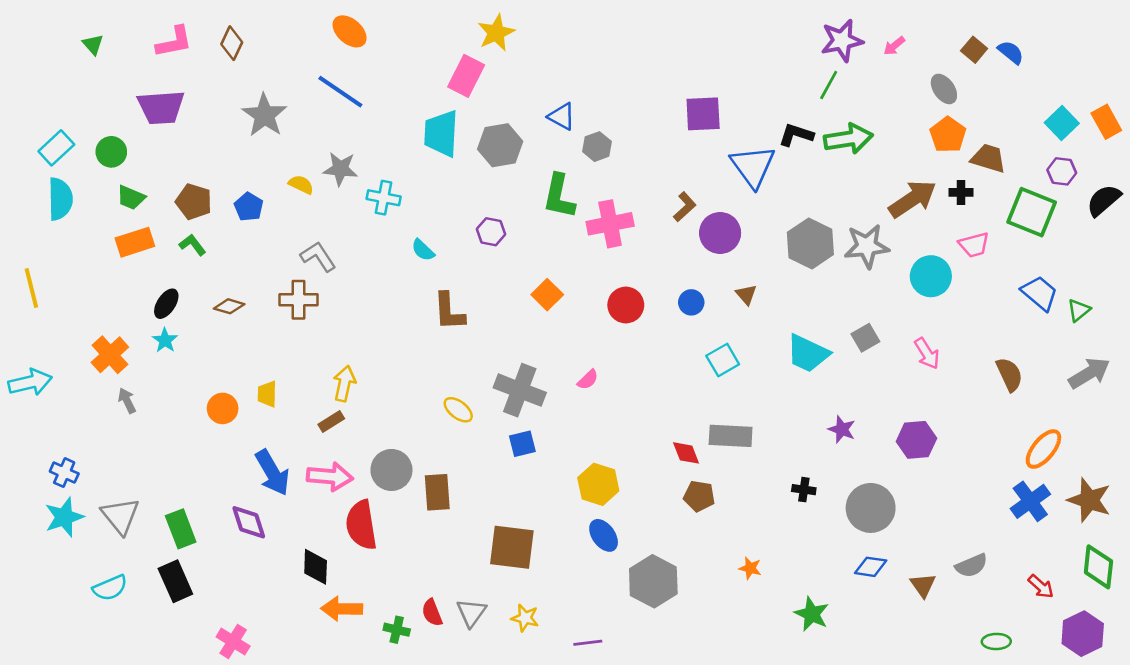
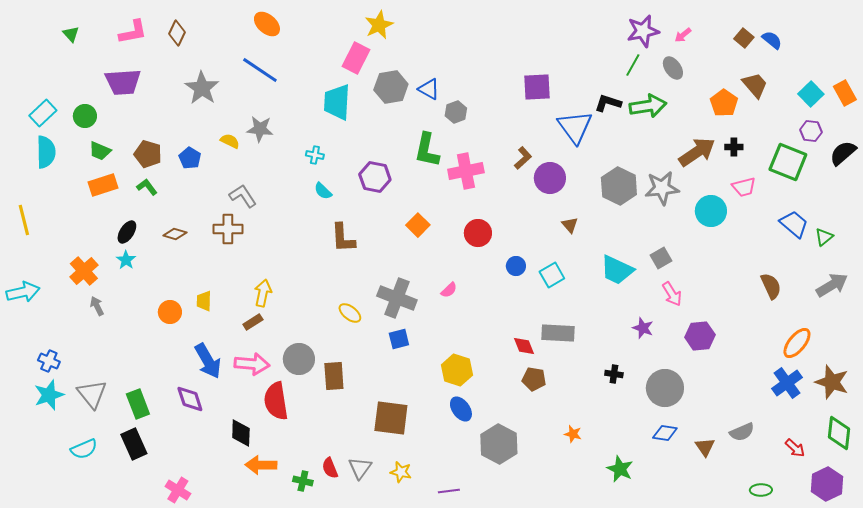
gray ellipse: (944, 89) -> (673, 68), moved
gray hexagon: (500, 145) -> (391, 87), moved
brown trapezoid: (988, 158) -> (755, 85), moved, turned 32
cyan cross: (384, 198) -> (315, 155), moved, size x0.7
purple hexagon: (491, 232) -> (375, 177), size x1.4
blue circle: (691, 302) -> (516, 266), moved
pink arrow: (927, 353) -> (672, 294), moved

